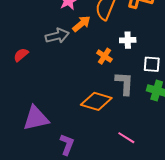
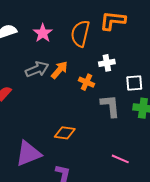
orange arrow: (81, 24) -> (59, 70), moved
orange diamond: (96, 101) -> (65, 133), moved, size x0.7

